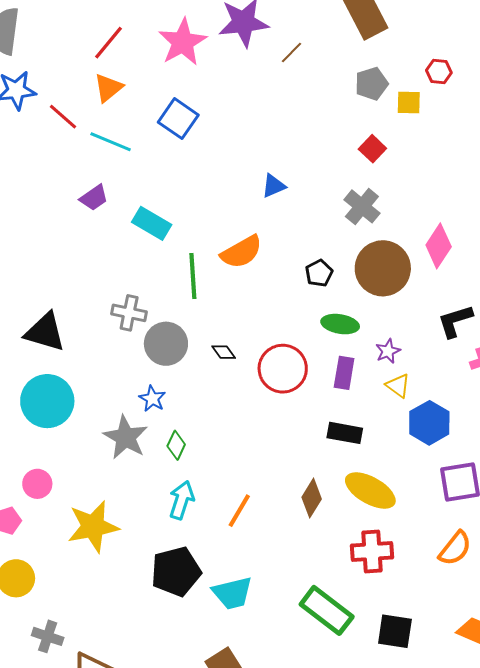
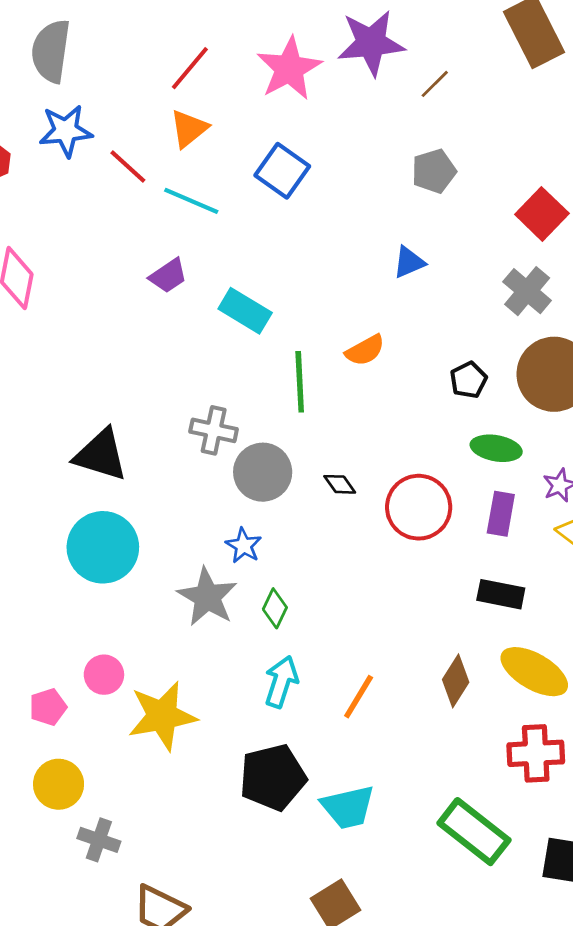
gray pentagon: (371, 84) -> (434, 171), moved
red square: (372, 149) -> (542, 214), size x1.4
orange semicircle: (242, 252) -> (365, 350), size x0.7
pink circle: (37, 484) -> (104, 675), moved
gray cross: (48, 636) -> (99, 840), moved

